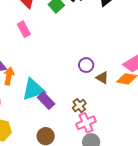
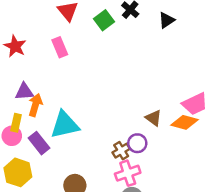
purple circle: (86, 65) -> (137, 143), moved
purple rectangle: (46, 101) -> (39, 143), moved

